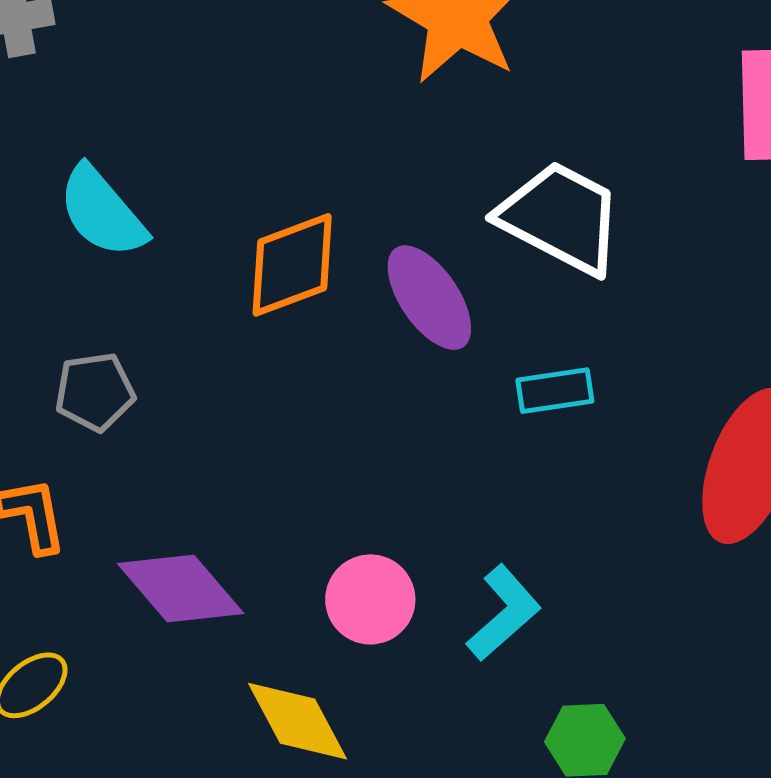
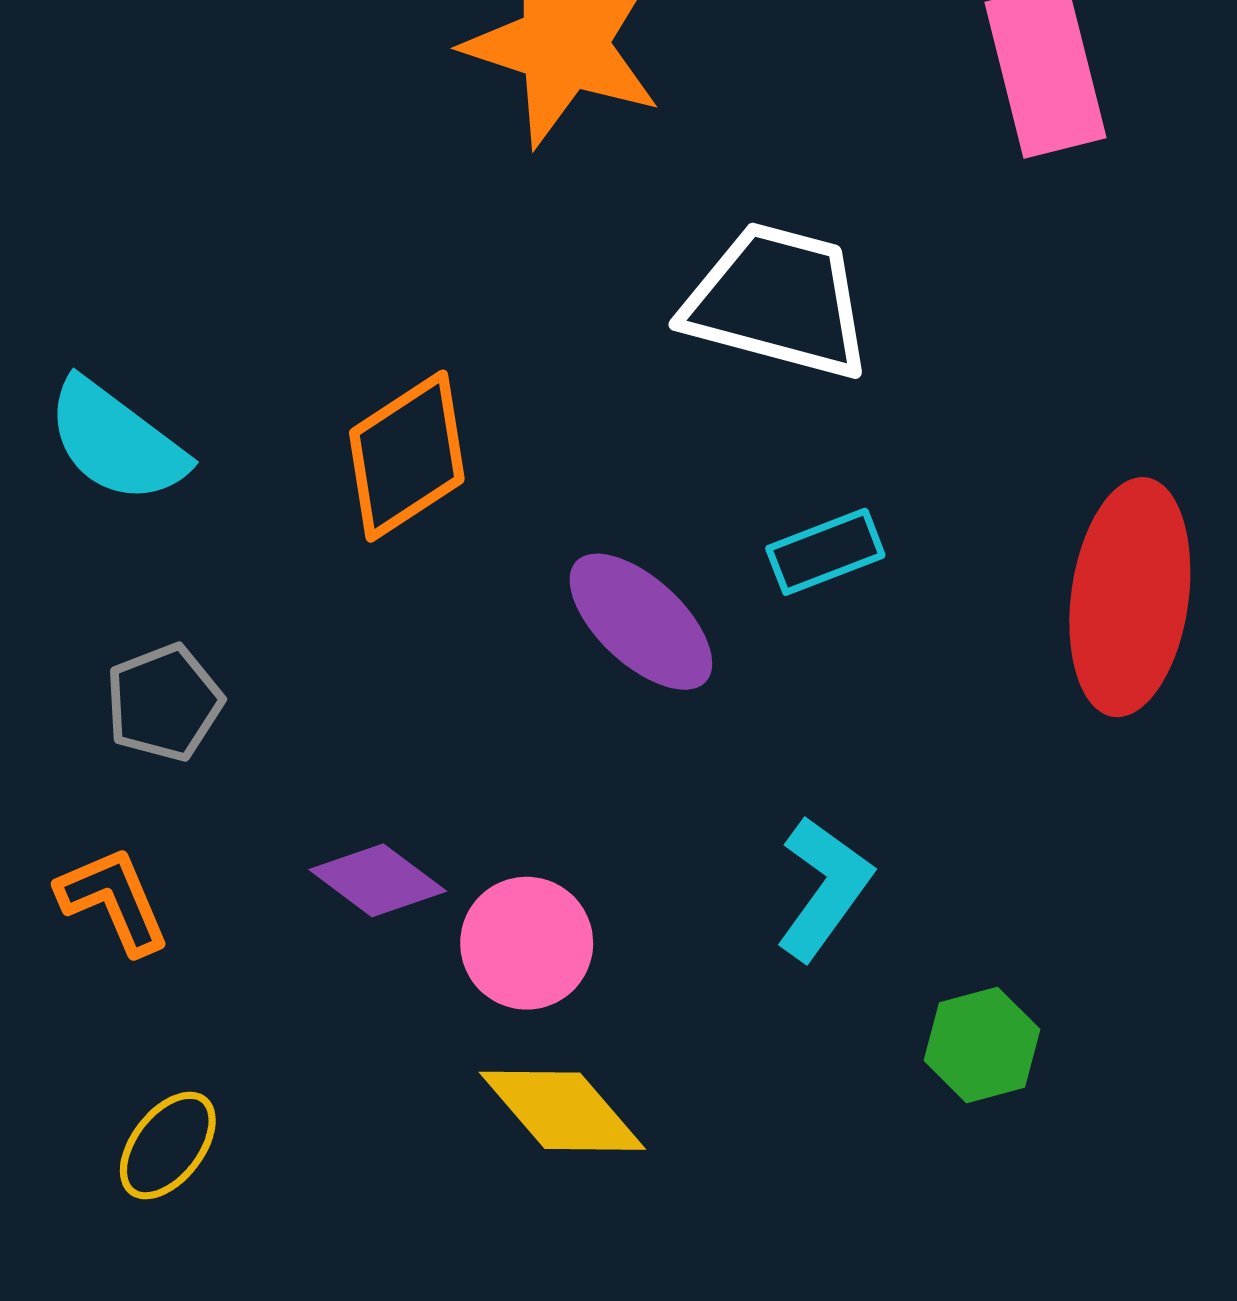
purple ellipse: (429, 298) -> (641, 622), moved
purple diamond: (181, 589) -> (378, 880), moved, size x0.7
pink circle: (370, 599) -> (527, 943), moved

